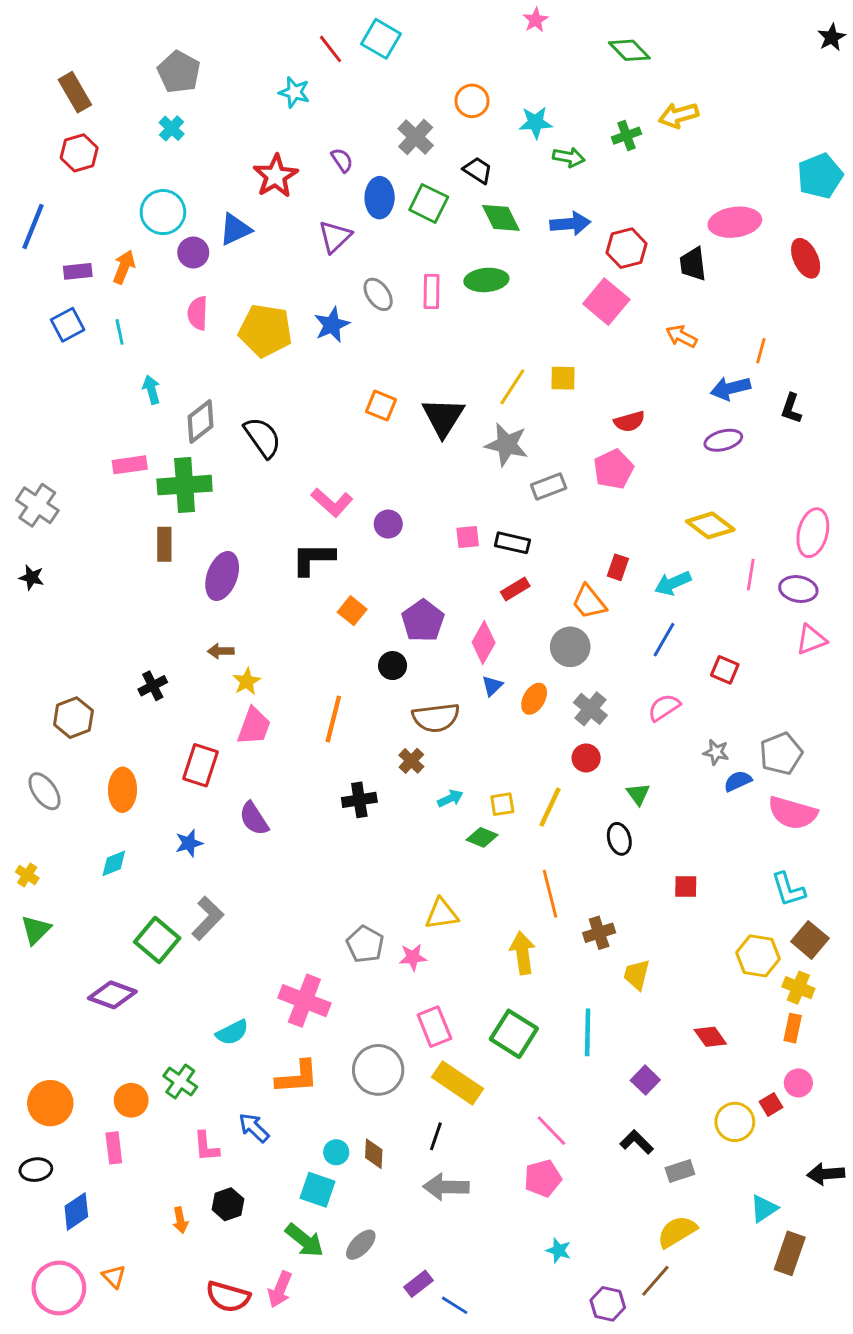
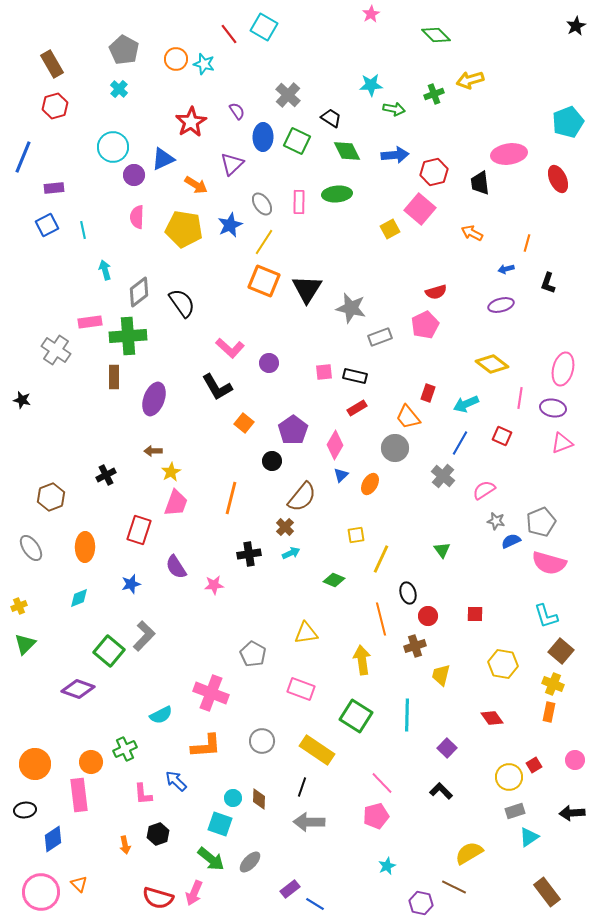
orange circle: (472, 101) -> (176, 59), moved
orange arrow: (124, 267) -> (196, 185), moved, turned 100
yellow square: (563, 378) -> (390, 229), moved, turned -30
yellow line: (512, 387) -> (264, 242), moved
blue arrow: (731, 388) -> (506, 269), size x0.6
orange square: (381, 406) -> (264, 281), size x1.5
gray cross: (37, 505) -> (56, 350), moved
black L-shape: (313, 559) -> (217, 387), turned -120
red square: (725, 670) -> (502, 436), moved
pink semicircle: (664, 707) -> (484, 490), moved
gray cross: (590, 709) -> (443, 476), moved
brown semicircle: (436, 718) -> (302, 497), turned -44
red circle: (586, 758) -> (428, 616), moved
cyan arrow: (450, 798) -> (291, 553), moved
yellow square: (502, 804) -> (356, 535), moved
black ellipse: (619, 839) -> (408, 593), moved
yellow cross: (27, 875) -> (19, 606), turned 35
yellow hexagon: (758, 956) -> (503, 664), moved
pink star: (413, 957) -> (214, 585), moved
pink rectangle: (434, 1027) -> (301, 689), moved, turned -48
gray circle: (378, 1070) -> (262, 741), size x0.7
green cross: (180, 1081) -> (125, 749), turned 30
pink circle: (798, 1083) -> (575, 760), moved
pink rectangle: (114, 1148) -> (79, 795), size x1.5
gray rectangle: (680, 1171) -> (515, 811), moved
cyan star: (559, 1250) -> (387, 866), turned 30
brown rectangle: (790, 1253) -> (547, 892), moved, turned -56
brown line: (655, 1281) -> (454, 887), turned 75

